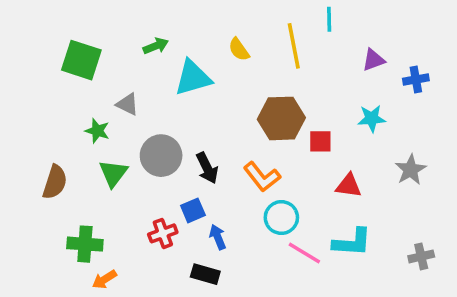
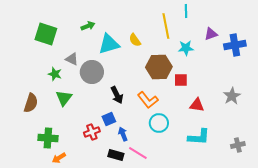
yellow semicircle: (239, 49) -> (135, 40), moved
blue cross: (416, 79) -> (235, 45), size x1.5
cyan star: (372, 118) -> (186, 48), moved
gray circle: (161, 156) -> (92, 72), moved
pink line: (304, 253) -> (138, 153), moved

